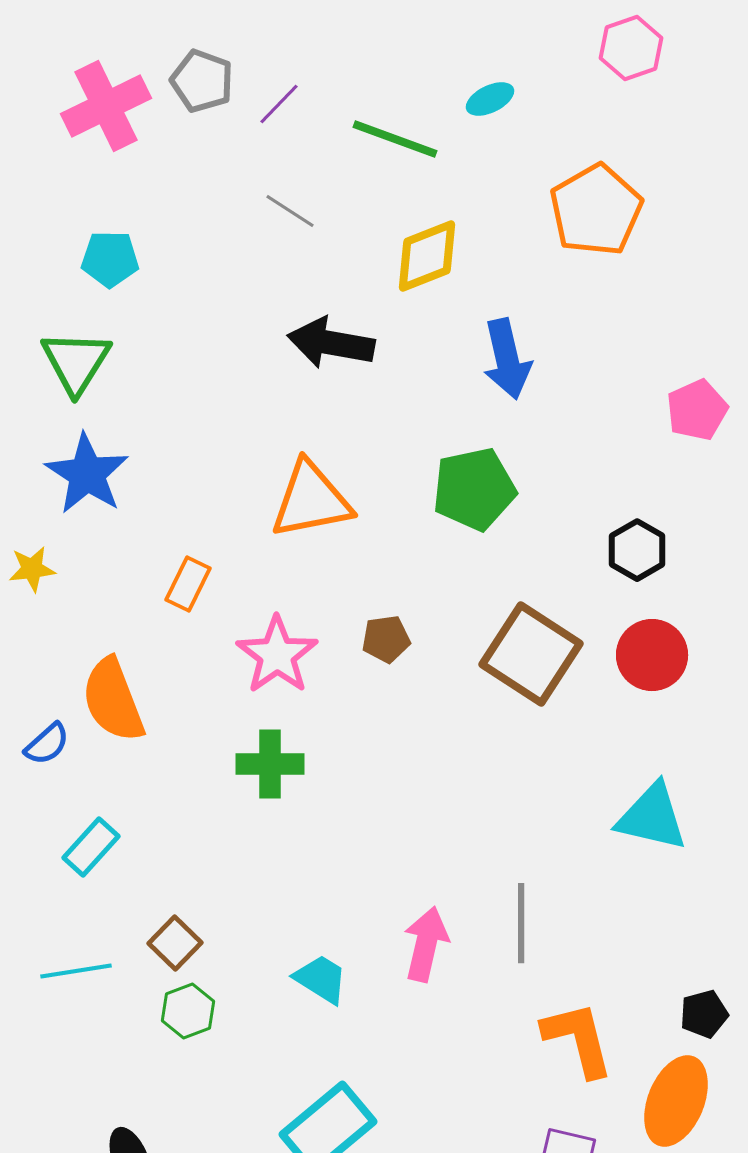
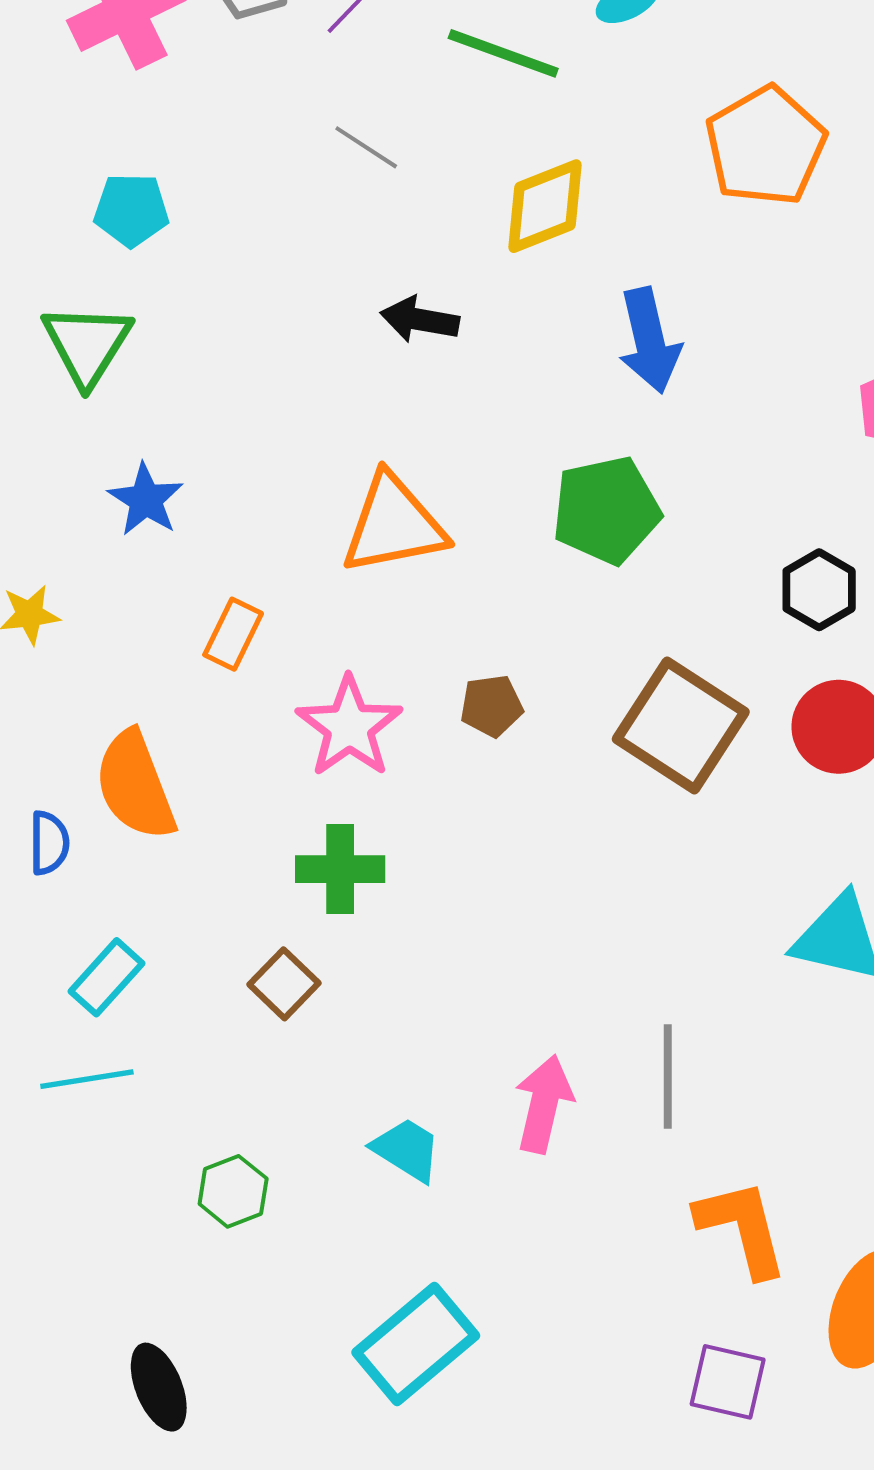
black arrow: (331, 343) -> (420, 320), size x0.7
blue star: (87, 474) -> (146, 500), moved, size x0.7
blue semicircle: (47, 744) -> (49, 843), turned -48
brown square: (175, 943) -> (284, 984), moved
cyan line: (76, 971) -> (87, 1079), moved

